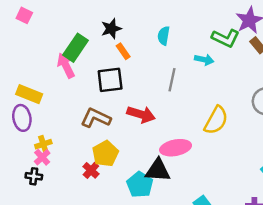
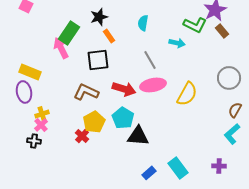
gray line: (172, 80) -> (150, 60), turned -42
pink ellipse: (176, 148) -> (153, 85), moved
cyan pentagon: (140, 185) -> (123, 118), moved

